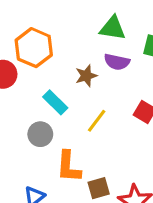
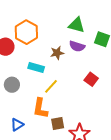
cyan rectangle: (55, 102) -> (36, 67), turned -35
yellow line: (97, 121) -> (51, 86), moved
gray circle: (40, 134) -> (12, 85), moved

